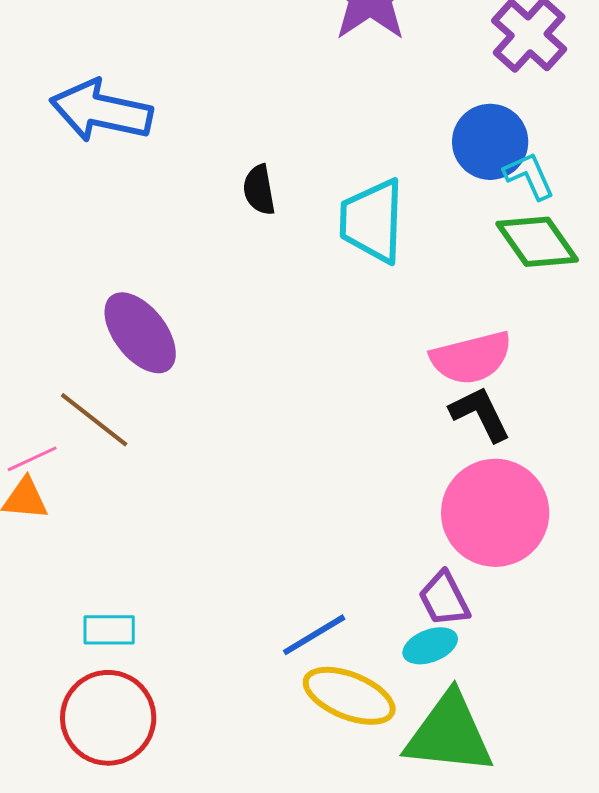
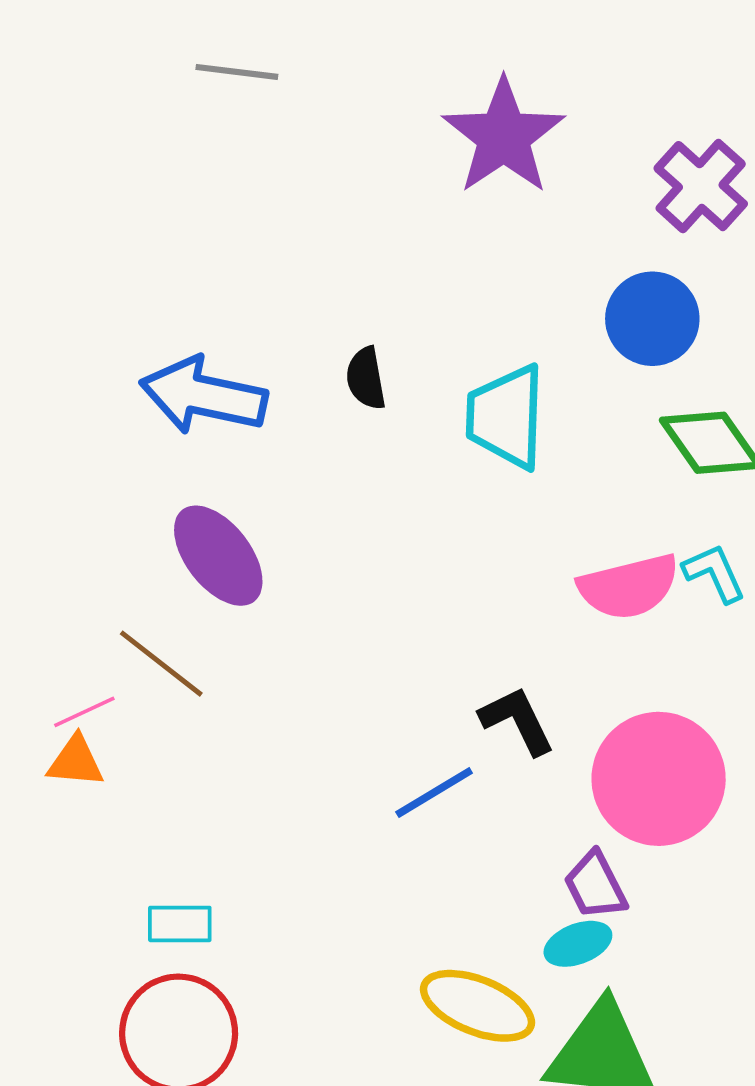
blue arrow: (101, 111) -> (203, 396), moved
cyan L-shape: (529, 176) -> (714, 573), moved
black L-shape: (480, 414) -> (517, 721), moved
blue line: (314, 635) -> (434, 792), moved

